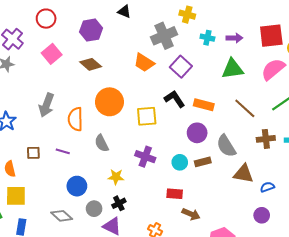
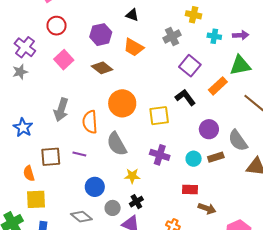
gray cross: (164, 36) -> (172, 37), size x0.7
orange trapezoid: (144, 63) -> (134, 47), moved
orange rectangle: (204, 105) -> (218, 86), moved, turned -54
gray semicircle: (102, 143) -> (117, 144), size x1.4
brown square: (33, 153) -> (51, 157), size x1.5

